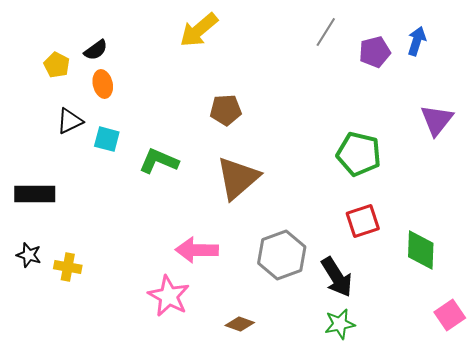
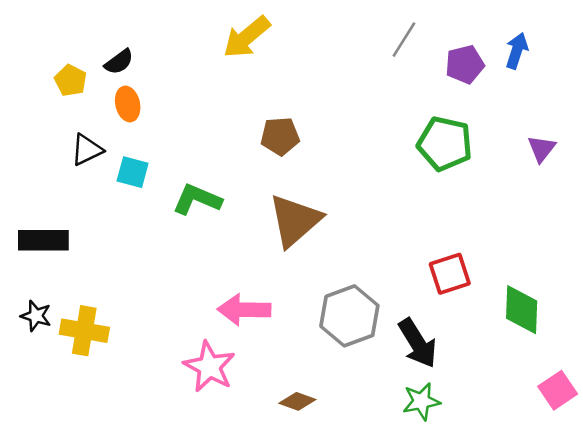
purple triangle: (437, 120) -> (541, 149), size x0.7
green pentagon: (359, 154) -> (445, 144), moved
yellow cross: (68, 267) -> (84, 331), size x1.4

